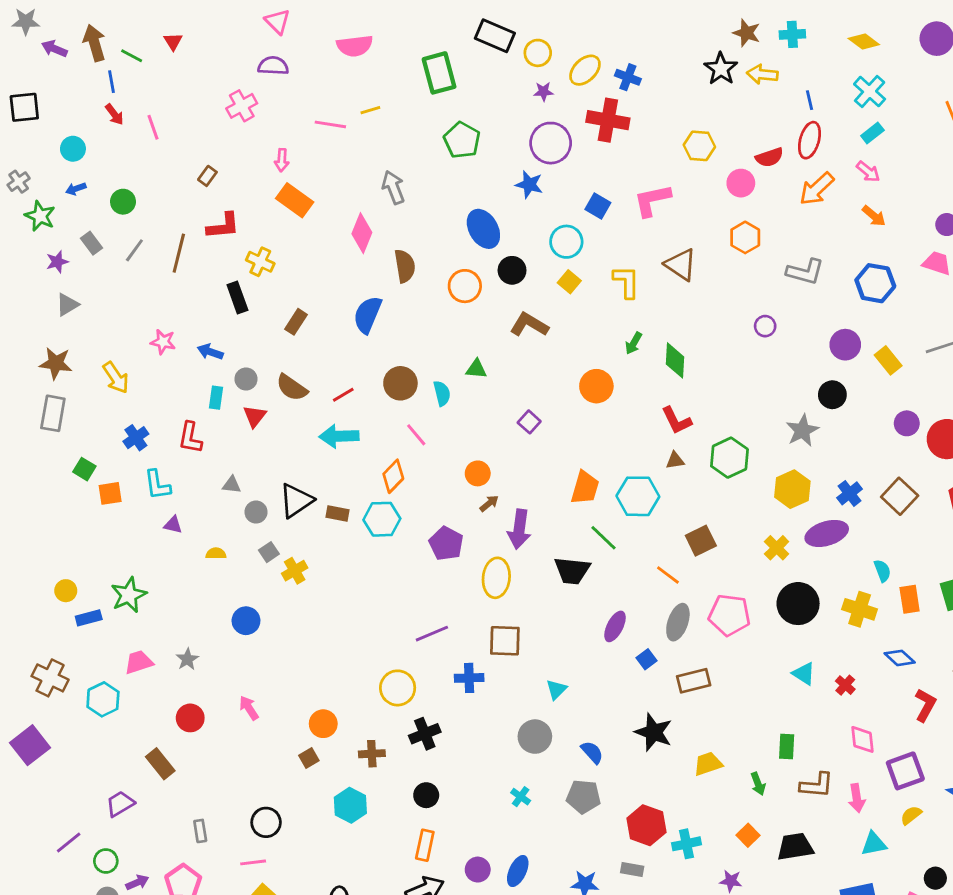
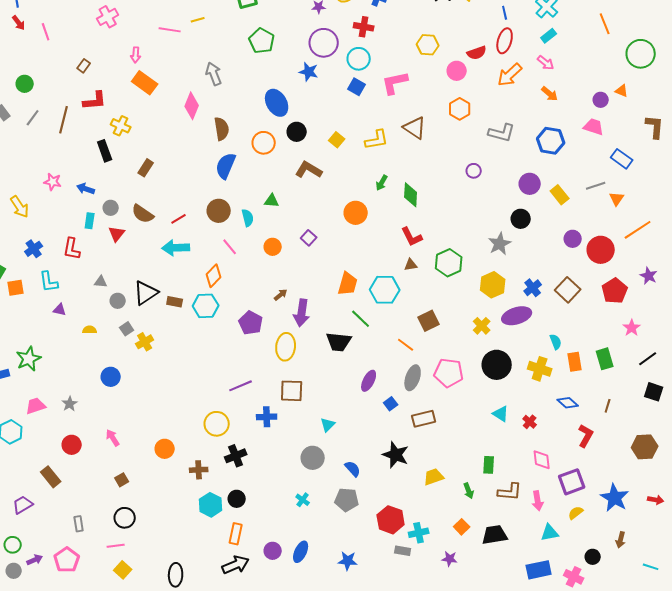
red cross: (608, 120) -> (364, 27), size x0.7
cyan circle: (566, 242) -> (359, 59), moved
yellow L-shape: (626, 282) -> (377, 140), turned 80
blue semicircle: (368, 315) -> (226, 166), moved
orange circle: (478, 473) -> (273, 247), moved
brown square: (309, 758) -> (122, 480), moved
cyan hexagon: (350, 805) -> (211, 505), moved
gray rectangle: (632, 870) -> (403, 551), moved

